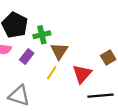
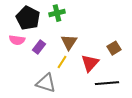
green cross: (42, 35) -> (57, 13), moved
gray triangle: (19, 96) -> (46, 83), moved

